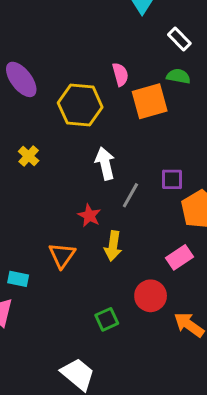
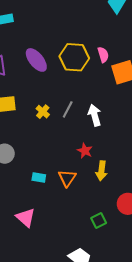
yellow hexagon: (80, 105) -> (74, 57), moved
gray line: (130, 195) -> (68, 109), moved
cyan rectangle: (18, 279) -> (39, 178), moved

